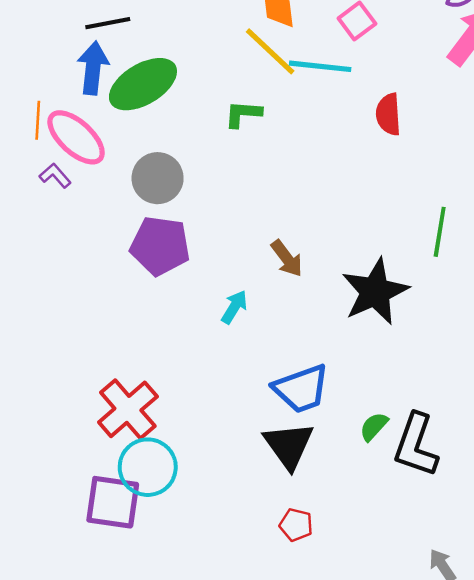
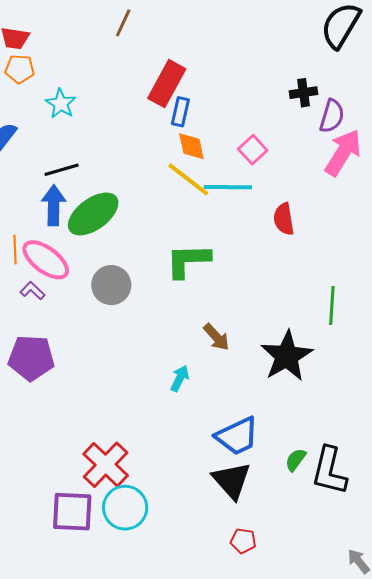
green L-shape: (243, 114) -> (188, 261), moved, size x1.6
purple pentagon: (160, 246) -> (31, 358), moved
purple square: (113, 502) -> (72, 512), moved

